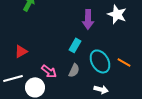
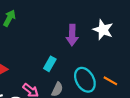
cyan rectangle: (75, 45) -> (50, 64), moved

